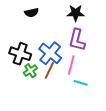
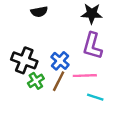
blue cross: (50, 53) -> (60, 61), size x0.7
pink line: (71, 65) -> (85, 76), turned 72

